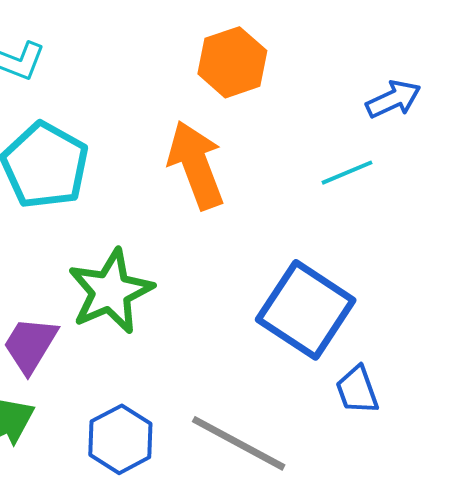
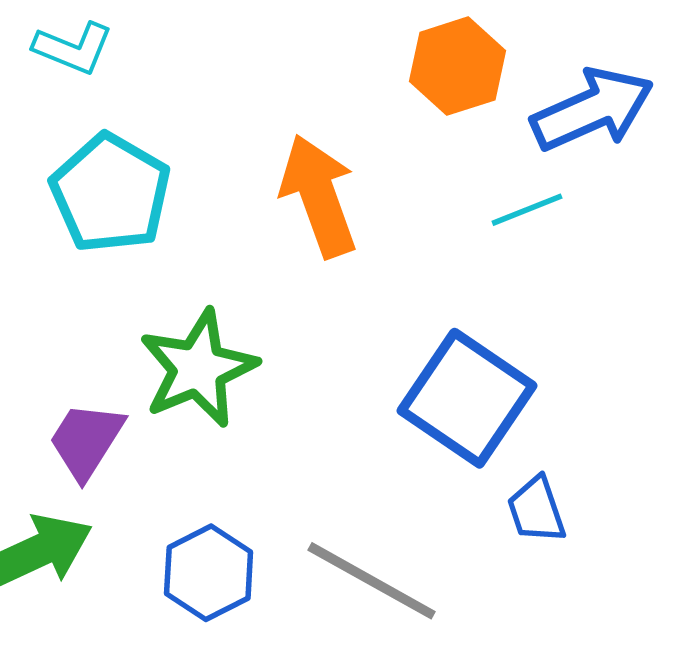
orange hexagon: (232, 62) -> (457, 66), moved
blue arrow: (393, 99) -> (592, 110), size x1.6

